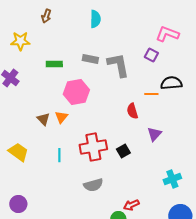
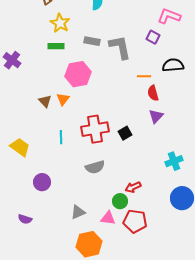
yellow star: (20, 41) -> (60, 23), moved, turned 30
orange line: (151, 94) -> (144, 76), moved
red semicircle: (132, 111) -> (153, 93), moved
yellow trapezoid: (18, 152) -> (20, 147), moved
purple circle: (18, 204) -> (42, 182), moved

